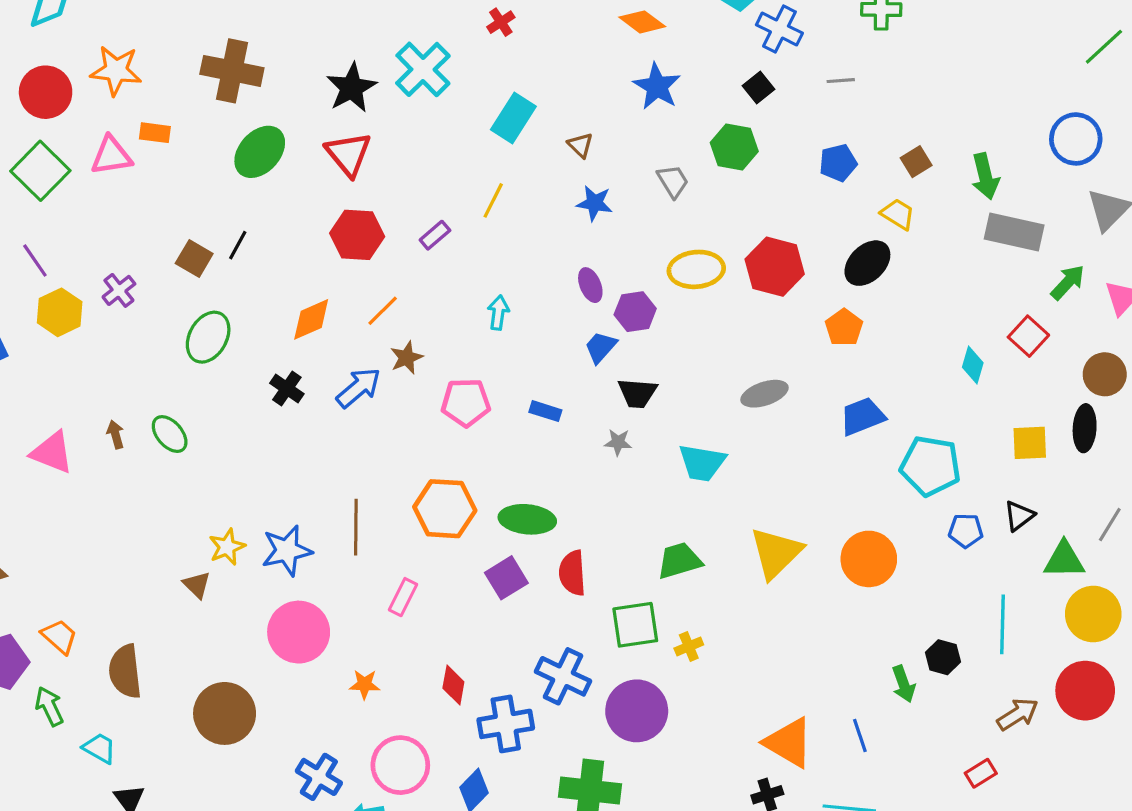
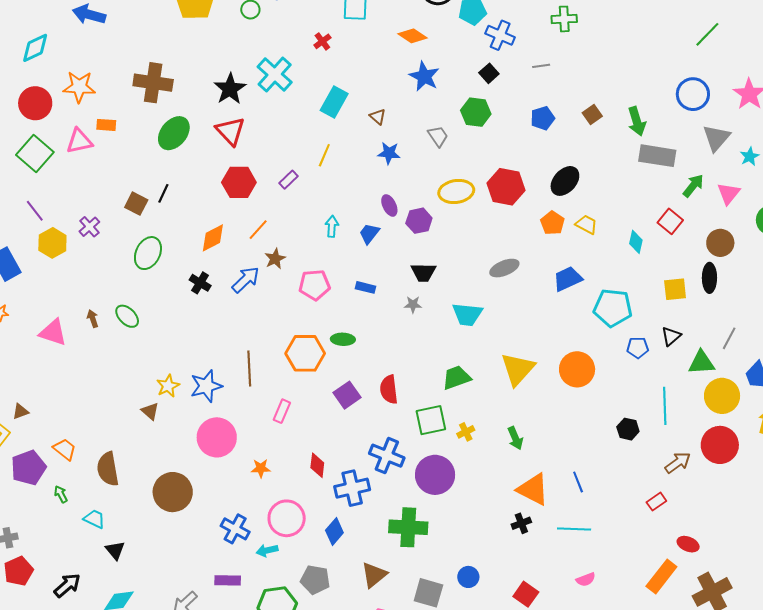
yellow trapezoid: (898, 214) -> (586, 225), moved
blue trapezoid: (601, 347) -> (369, 233), moved
green ellipse: (527, 519) -> (343, 339), moved, size x0.7
green arrow: (903, 684) -> (515, 438), moved
green arrow: (49, 706) -> (61, 494), size x0.7

